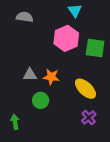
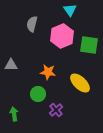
gray semicircle: (25, 17) -> (32, 24), moved, turned -84
gray triangle: (30, 75) -> (11, 65), moved
purple cross: (89, 118) -> (56, 110), moved

